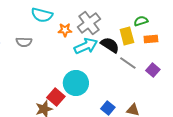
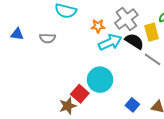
gray cross: (89, 23) -> (126, 19), moved
orange star: (65, 30) -> (98, 26), moved

